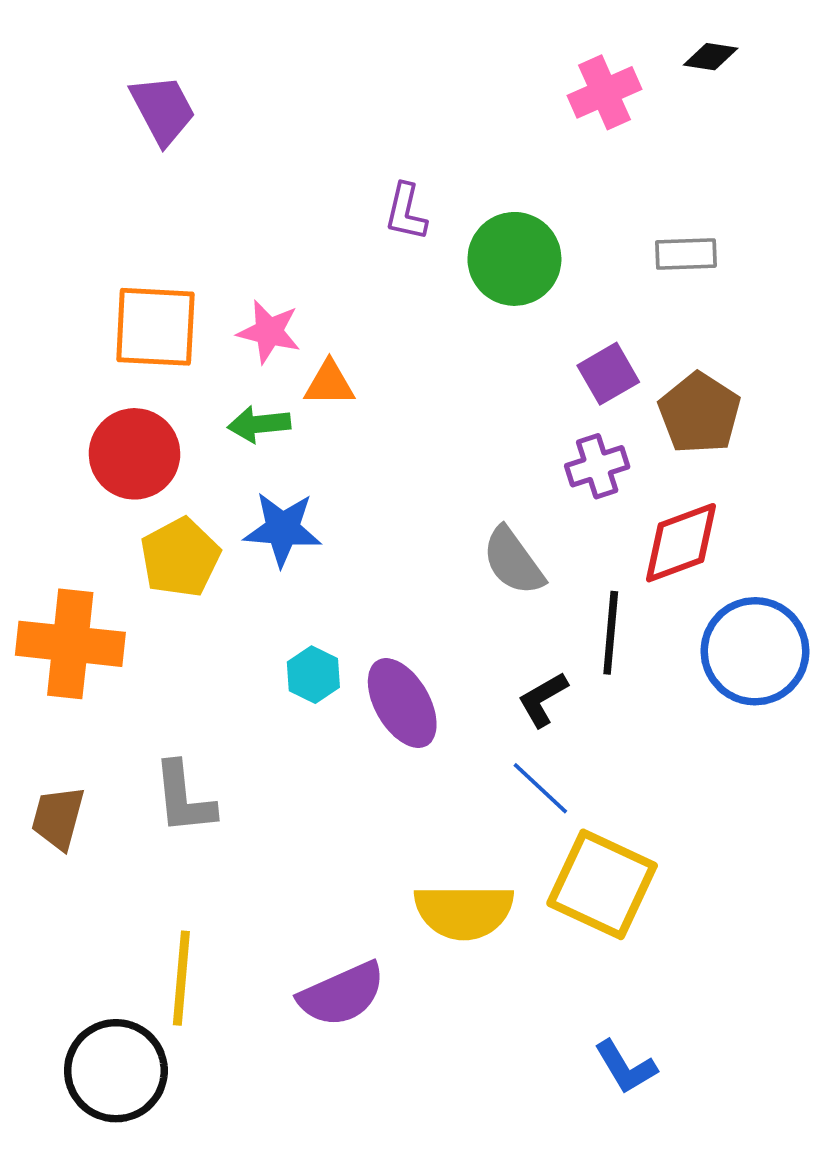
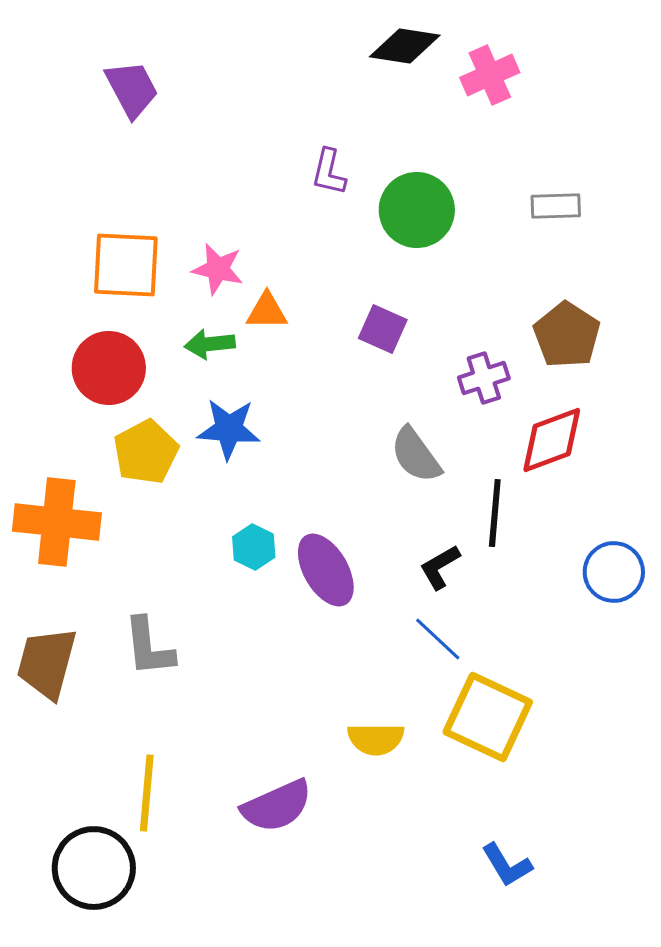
black diamond: (711, 57) -> (405, 46), moved, size x1.6
purple square: (608, 374) -> (383, 329), moved, turned -36
blue circle: (755, 651) -> (614, 572), moved, size x0.7
brown trapezoid: (58, 818) -> (47, 663), size x1.4
yellow semicircle: (464, 912) -> (376, 739), size x0.7

